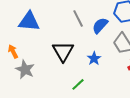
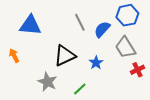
black triangle: (63, 51) -> (65, 56), turned 35
gray star: (25, 69) -> (48, 82), moved

